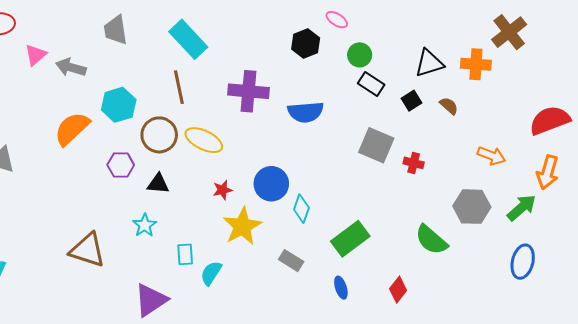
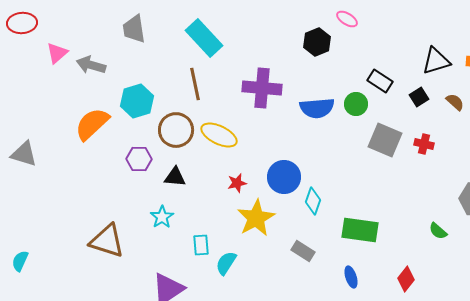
green circle: (360, 55) -> (356, 104), moved
red cross: (414, 163) -> (424, 144), moved
green rectangle: (350, 239) -> (360, 230), turned 45
green semicircle: (431, 240) -> (438, 231), size x0.6

